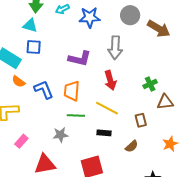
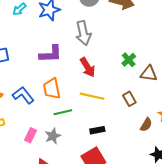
brown triangle: (165, 102) -> (149, 74), turned 30
black rectangle: (104, 133) -> (97, 130), moved
pink rectangle: (21, 141) -> (30, 135), moved
brown semicircle: (132, 146) -> (146, 125), moved

